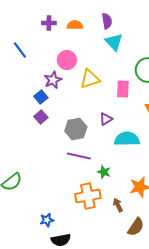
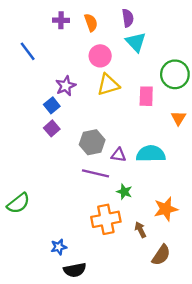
orange semicircle: (75, 25) -> (91, 23), turned 70
pink circle: (67, 60) -> (100, 56), moved
purple triangle: (106, 119) -> (119, 155), moved, turned 40

